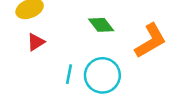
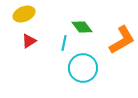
cyan line: (69, 74) -> (64, 43), moved

